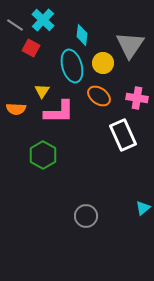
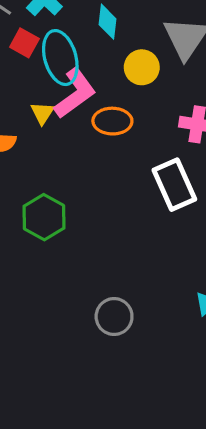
cyan ellipse: (72, 66) -> (60, 58), moved
orange ellipse: (99, 96) -> (112, 121), moved, turned -35
pink L-shape: (59, 112) -> (75, 93), moved, turned -36

